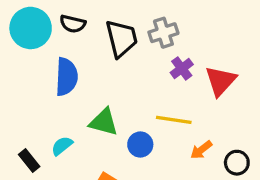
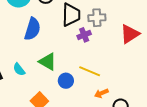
purple cross: (182, 68) -> (84, 35), moved
red triangle: (221, 81) -> (130, 34), moved
cyan semicircle: (62, 146) -> (19, 69), turned -104

